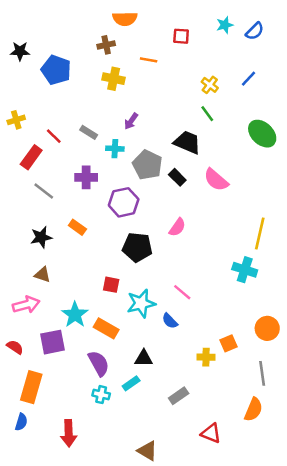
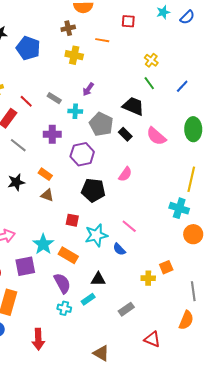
blue line: (248, 79) -> (182, 86), moved
green ellipse: (262, 134) -> (193, 129), moved, turned 45
brown triangle: (42, 275) -> (47, 195), moved
orange circle: (267, 328) -> (193, 234), moved

